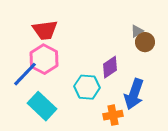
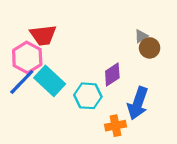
pink hexagon: (44, 59) -> (27, 57), moved
cyan rectangle: (42, 106) -> (50, 81), moved

